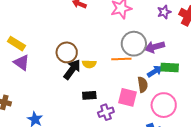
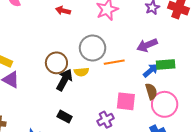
gray circle: (134, 44) -> (93, 48), moved
brown semicircle: (143, 85) -> (151, 91), moved
black rectangle: (89, 95) -> (65, 117), moved, turned 40

